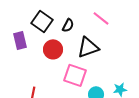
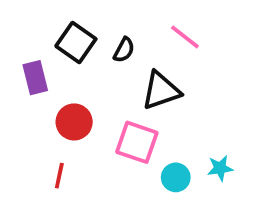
red circle: (53, 49) -> (74, 122), moved

